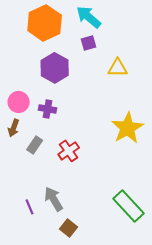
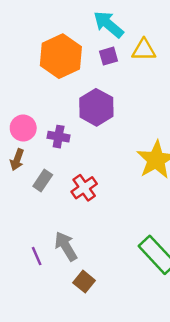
orange hexagon: (45, 23) -> (61, 56), moved
purple hexagon: (55, 68) -> (96, 107), moved
yellow triangle: (118, 68) -> (144, 50), moved

